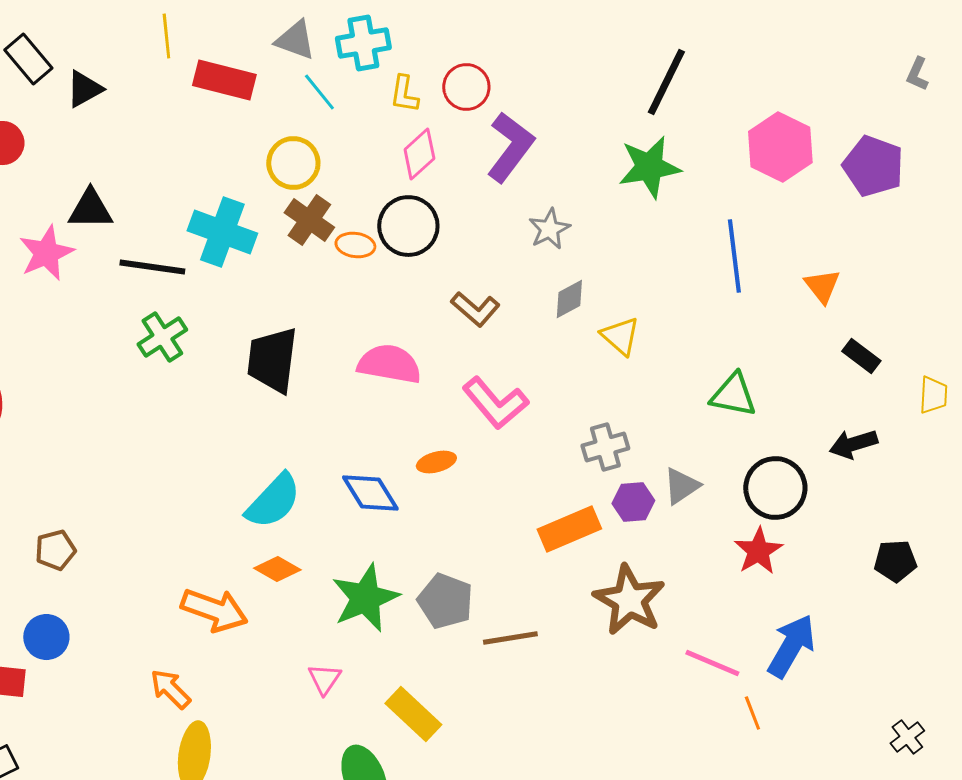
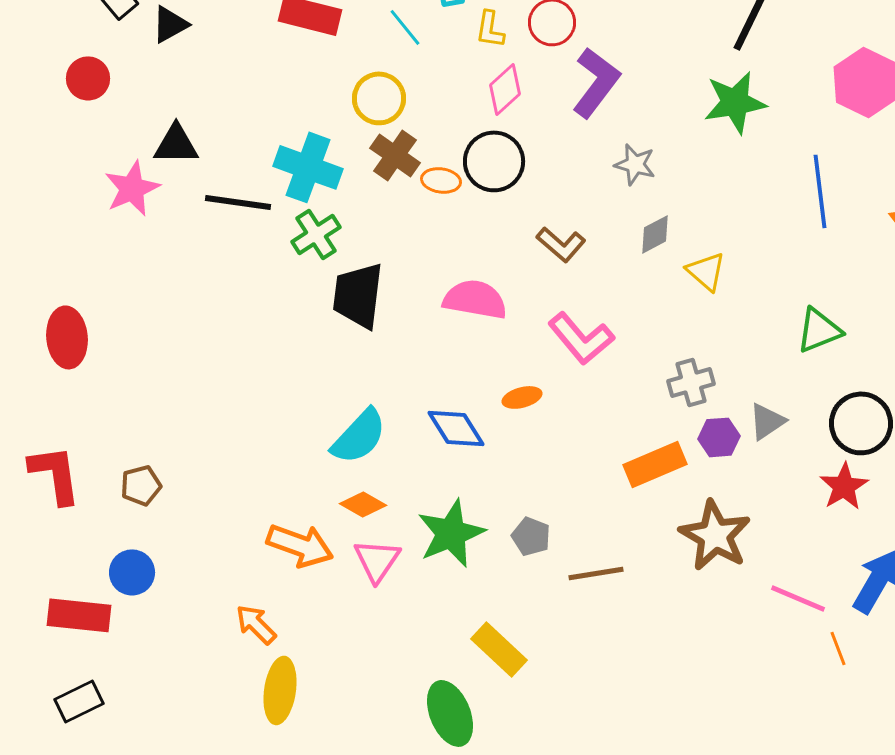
gray star: (549, 229) -> (635, 164), turned -30
green cross: (162, 337) -> (316, 234), moved
green triangle: (733, 395) -> (819, 330), turned -33
gray pentagon: (445, 601) -> (531, 536), size x0.7
pink triangle: (324, 679) -> (377, 560), moved, size x1.4

